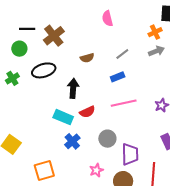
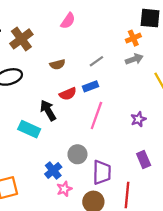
pink semicircle: (107, 18) -> (68, 21), moved, turned -133
black arrow: (73, 88) -> (48, 110), moved, turned -36
pink line: (124, 103) -> (96, 116), turned -60
red semicircle: (87, 112) -> (68, 94), moved
blue cross: (72, 141) -> (53, 171), moved

